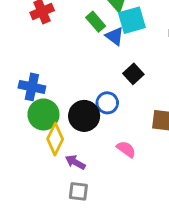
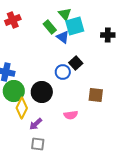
blue circle: (107, 103) -> (63, 72), moved
pink semicircle: (126, 149) -> (71, 115), turned 136
purple arrow: (75, 162) -> (36, 124), turned -72

